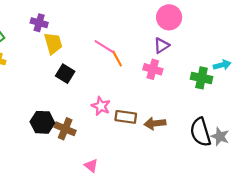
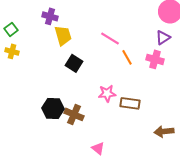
orange line: (117, 58) -> (127, 57), moved
pink star: (101, 106) -> (107, 93), turned -30
brown arrow: (155, 123) -> (164, 131), moved

